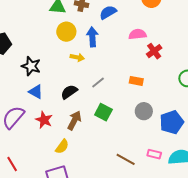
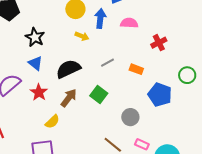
pink semicircle: (137, 34) -> (129, 23), moved
gray line: (98, 83) -> (107, 63), moved
black semicircle: (69, 92) -> (68, 69), size x1.4
gray circle: (144, 111) -> (130, 117), moved
blue pentagon: (172, 122) -> (160, 95), moved, turned 30

